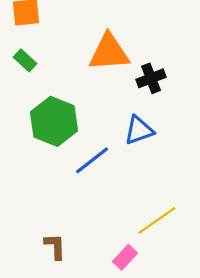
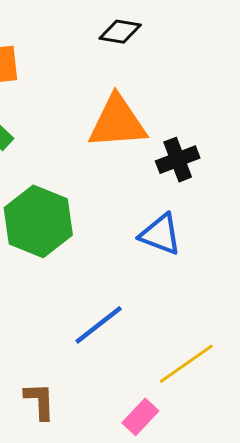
blue triangle: (139, 130) -> (160, 234), turned 40
blue line: (92, 160) -> (99, 325), moved

